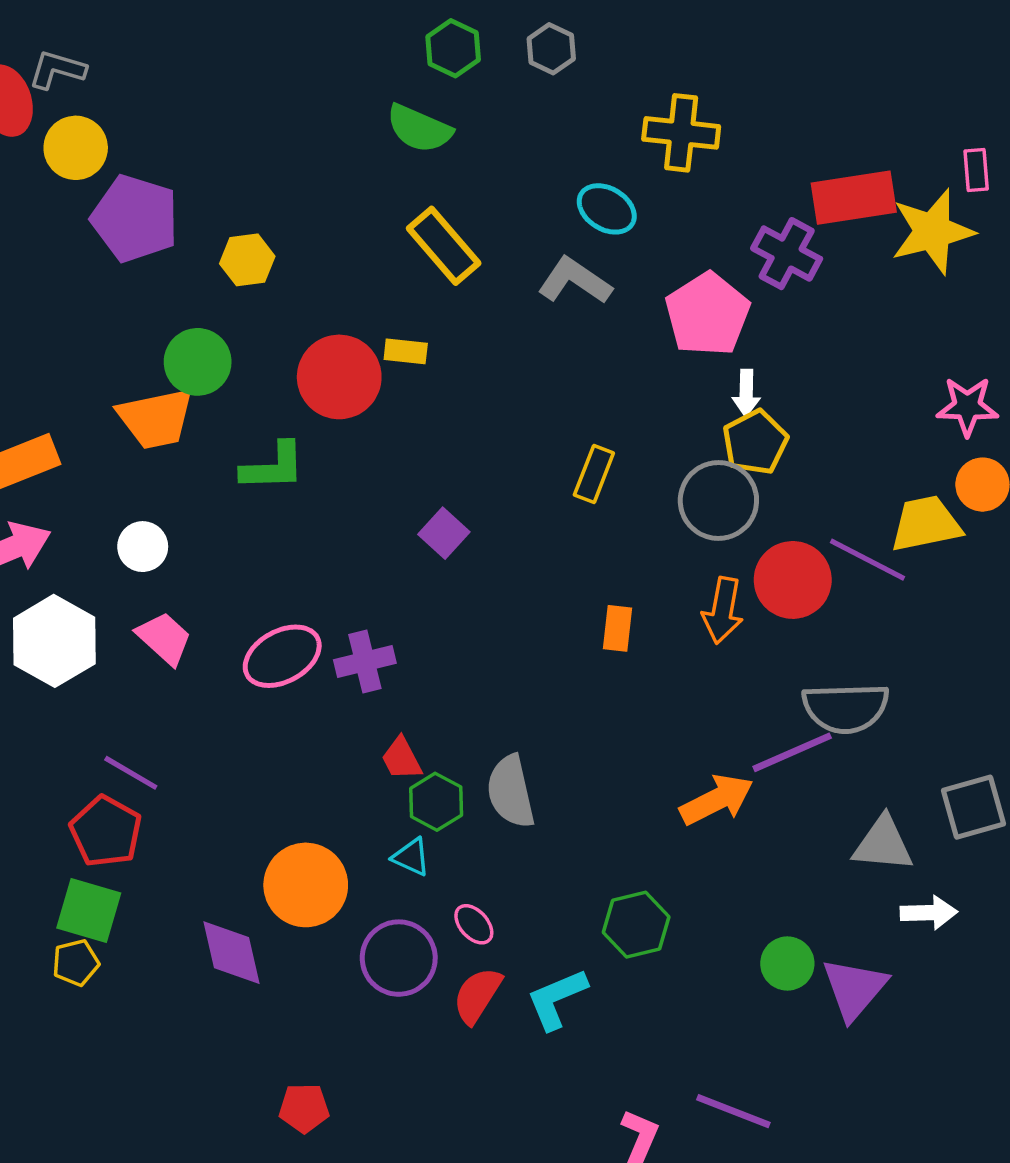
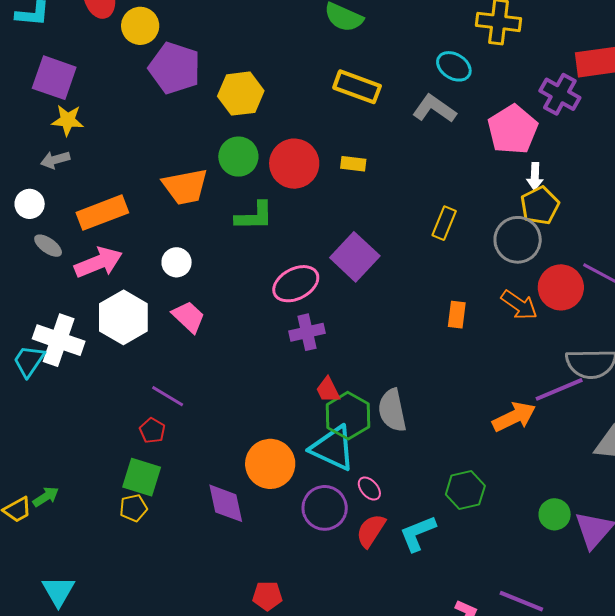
yellow rectangle: (444, 246) -> (357, 87), turned -30
yellow hexagon: (247, 260) -> (241, 94), size x1.4
yellow rectangle: (406, 351) -> (353, 164), moved
green circle: (198, 362) -> (238, 157), moved
purple square: (444, 533) -> (355, 257), size x1.6
orange arrow: (723, 610) -> (519, 305), turned -66
pink ellipse: (282, 656) -> (296, 284), moved
green hexagon: (436, 802) -> (348, 416), size x1.4
red pentagon: (106, 831) -> (152, 431), size x0.6
cyan triangle: (411, 857) -> (333, 448), size x2.0

